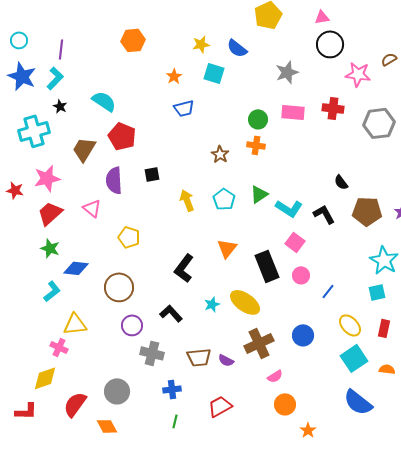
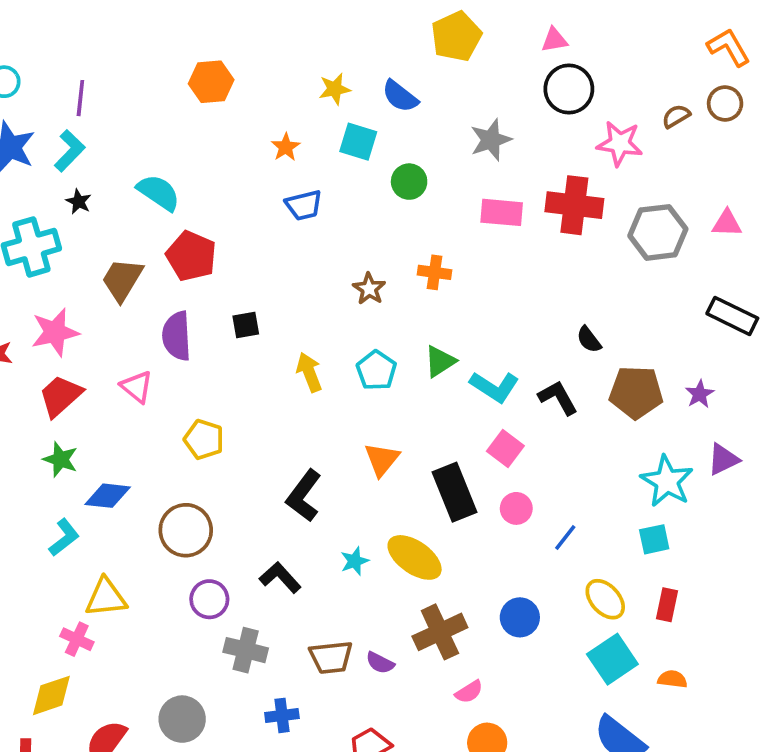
red cross: (333, 108) -> (574, 205), size x1.4
green circle: (258, 119) -> (409, 182), moved

